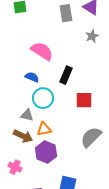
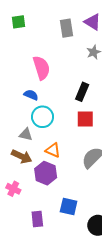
pink semicircle: (42, 51) -> (41, 68), turned 40
black rectangle: (66, 75) -> (82, 92), moved
orange triangle: (44, 129) -> (53, 150), moved, turned 35

